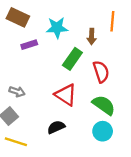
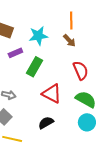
orange line: (112, 21) -> (71, 21), moved
brown arrow: (92, 37) -> (69, 41), turned -40
green rectangle: (72, 59) -> (35, 67), moved

